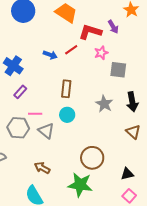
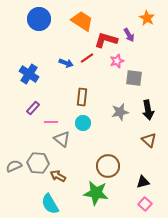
purple rectangle: (20, 92) -> (33, 108), moved
gray star: (104, 104) -> (120, 112), turned 30
gray hexagon: (18, 128) -> (38, 163), moved

